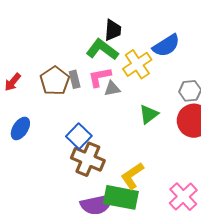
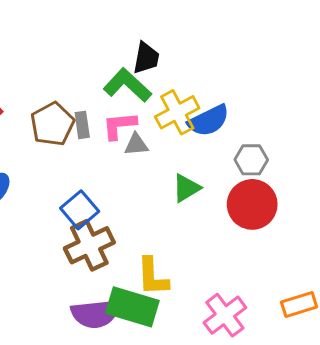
blue semicircle: (166, 46) -> (209, 121), moved
brown cross: (88, 159) -> (89, 245), turned 36
yellow L-shape: (132, 176) -> (153, 277), turned -64

